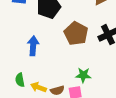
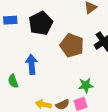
green semicircle: (20, 80) -> (13, 81), moved

